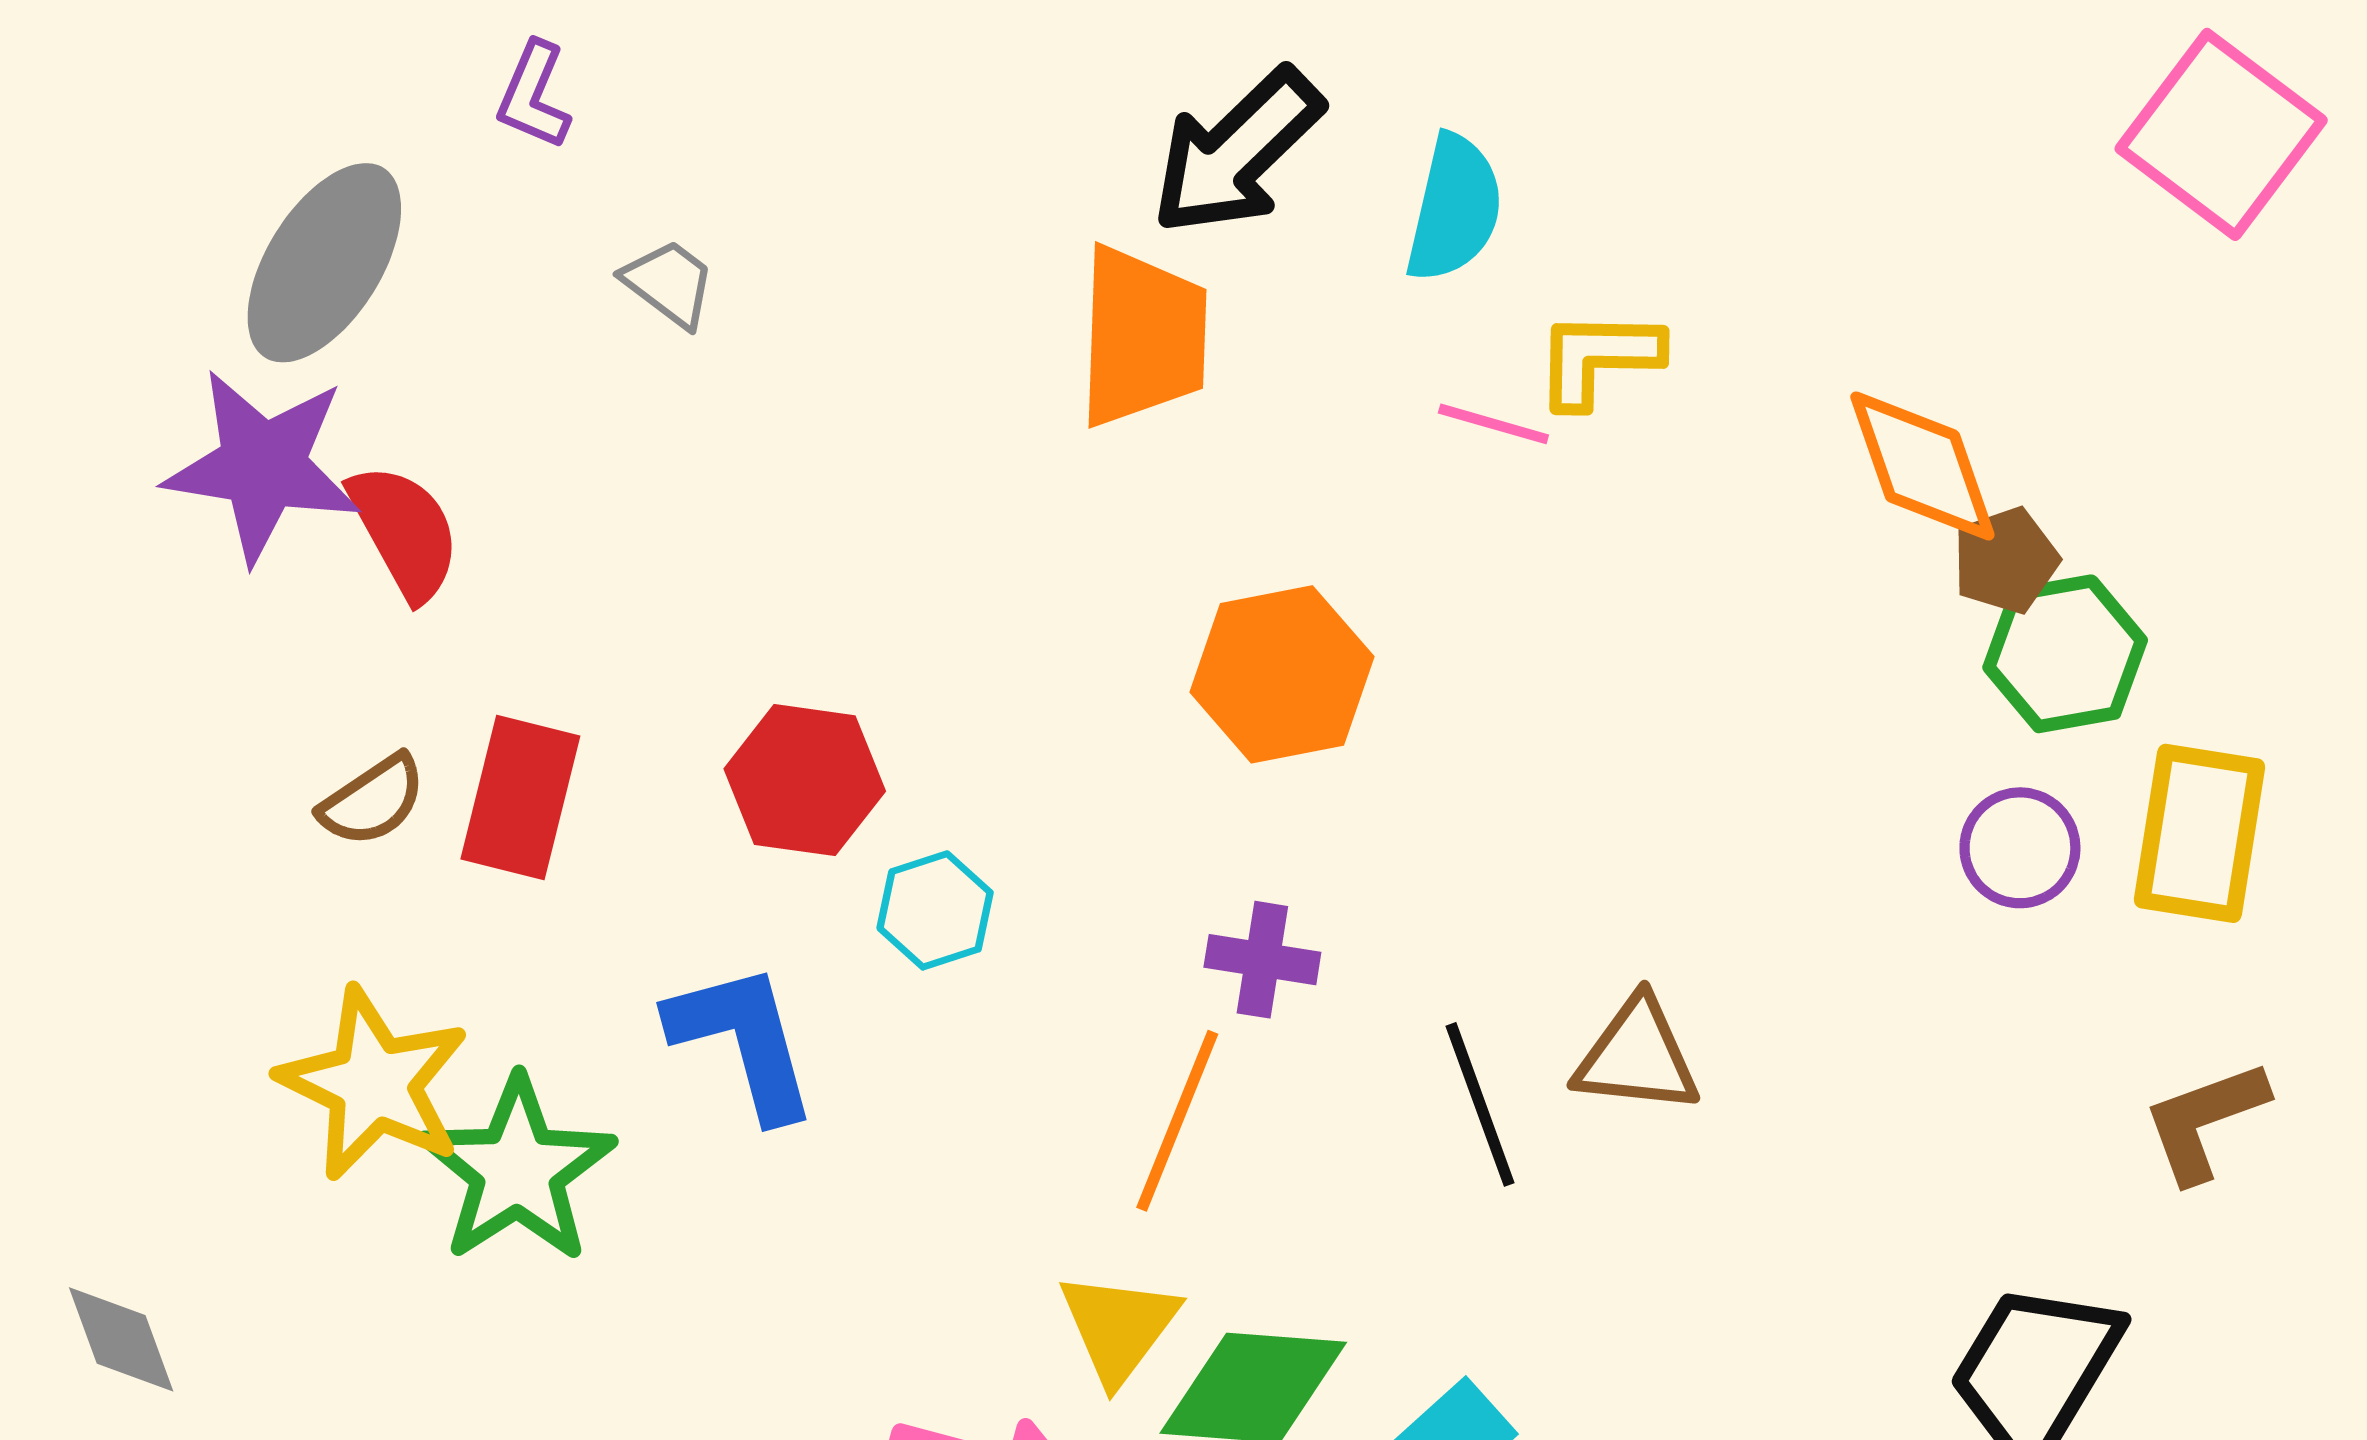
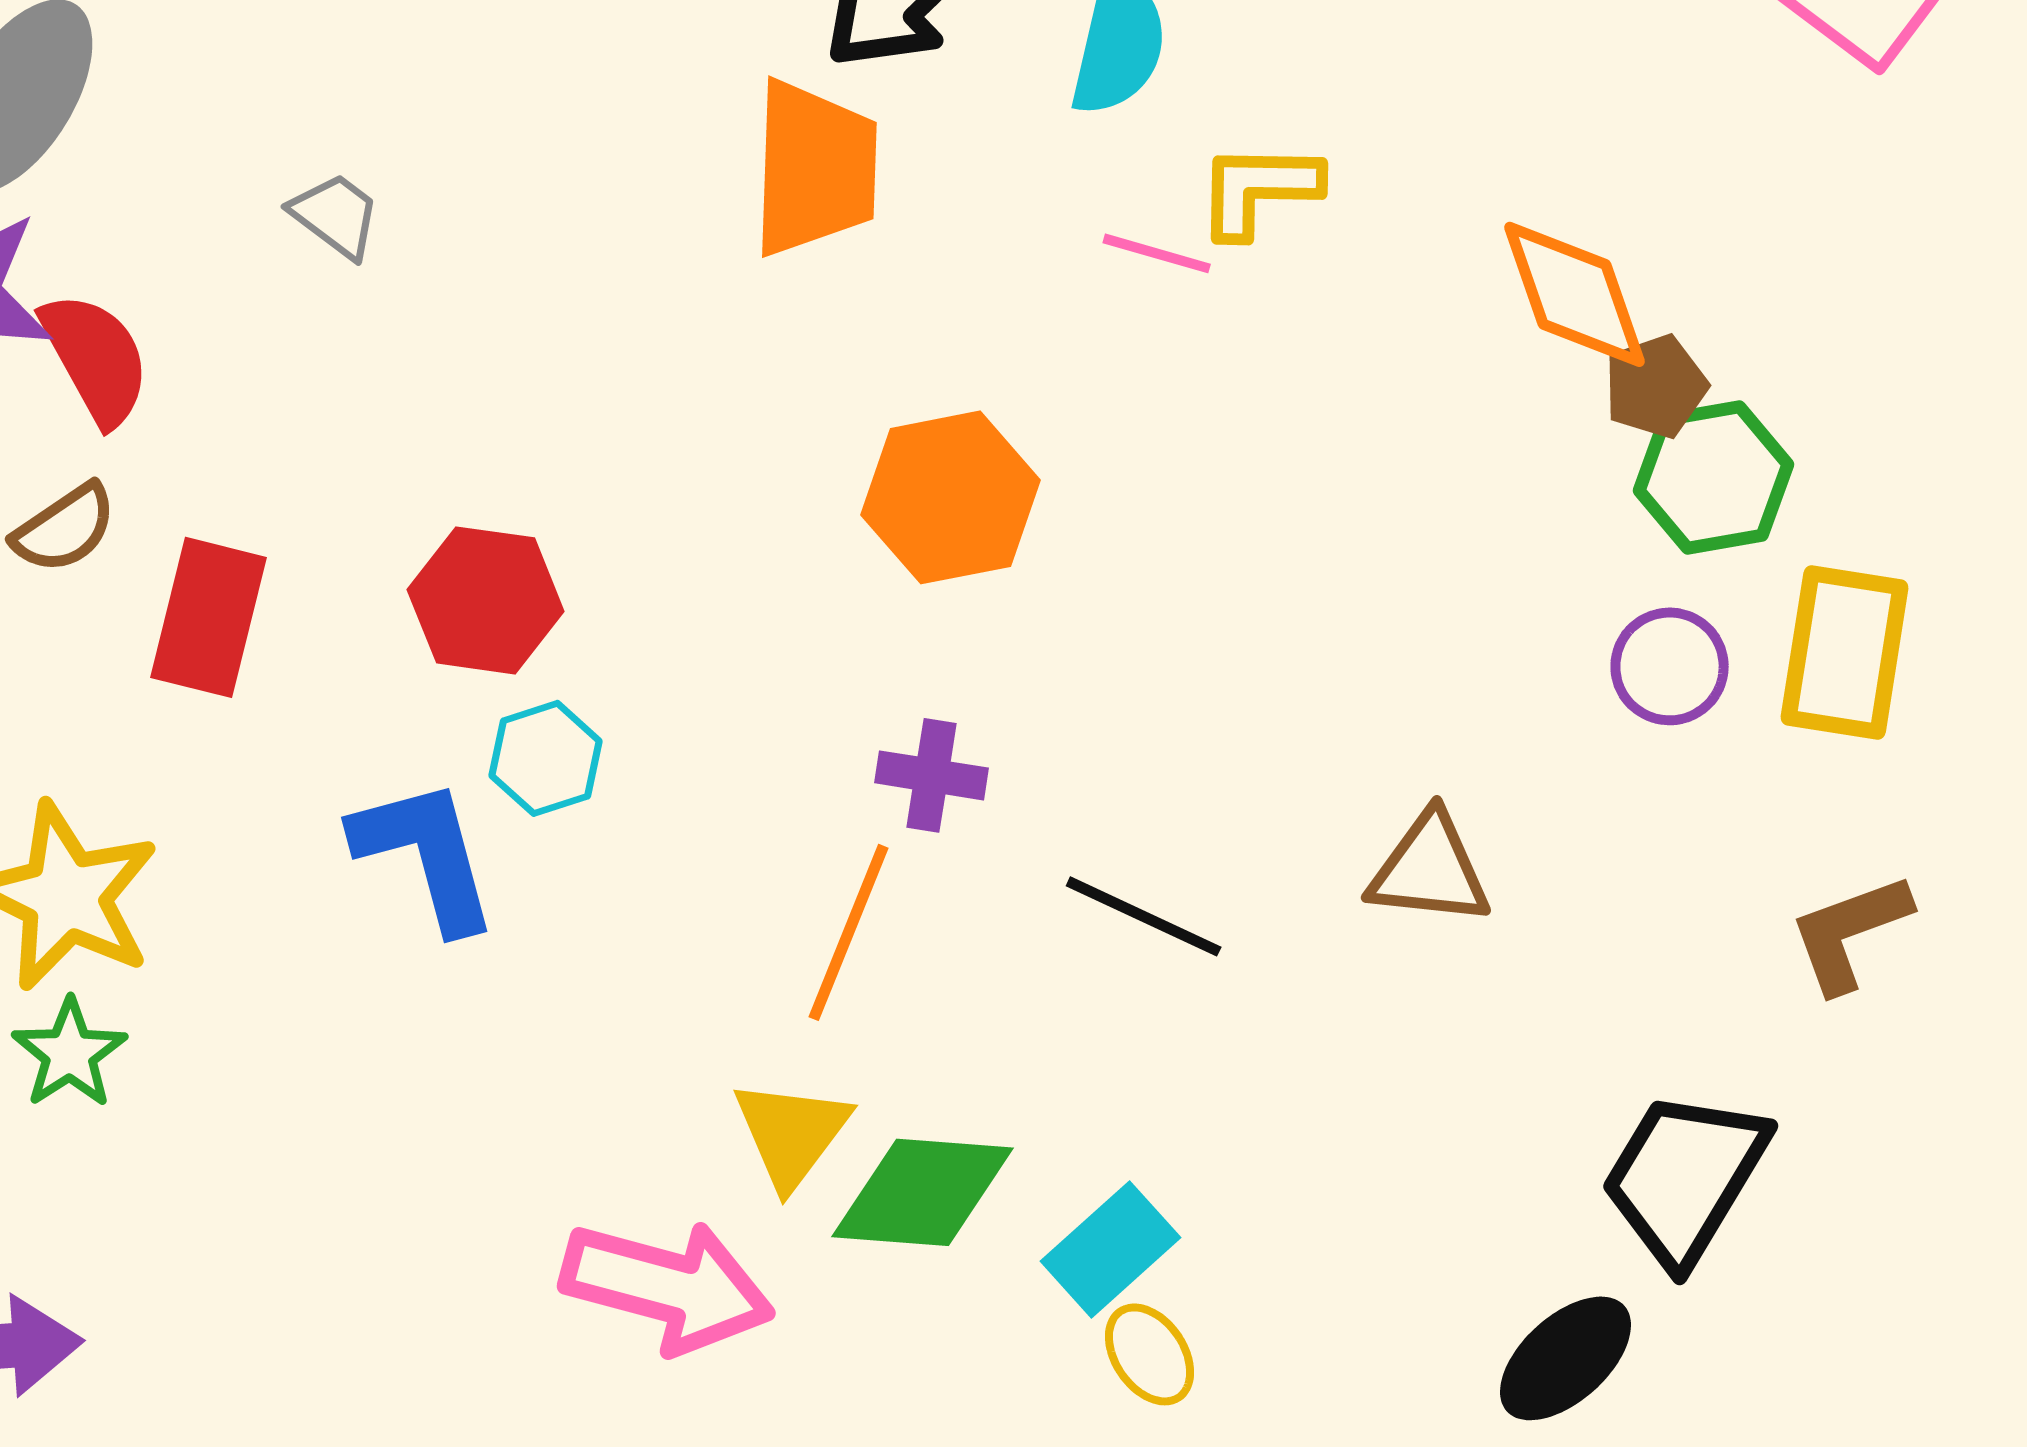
gray trapezoid: (669, 283) -> (336, 215), moved
brown semicircle: (373, 801) -> (65, 528), moved
cyan hexagon: (935, 910) -> (546, 758), moved
brown triangle: (1637, 1056) -> (1430, 869), moved
black line: (1480, 1104) -> (1144, 916), turned -45
green star: (517, 1170) -> (70, 1053), moved, size x0.6

